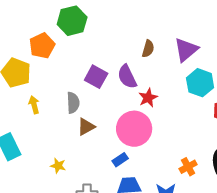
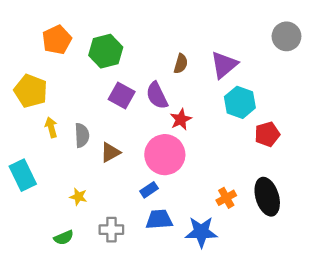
green hexagon: (72, 21) -> (106, 51), moved
orange pentagon: (42, 46) -> (57, 40), moved
gray semicircle: (73, 103) -> (82, 135), moved

